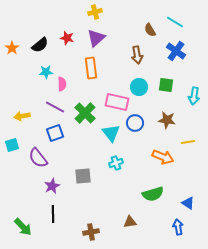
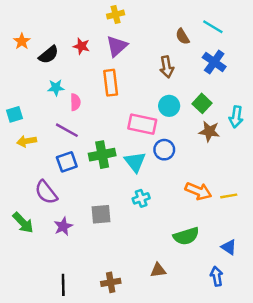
orange star: (12, 48) -> (22, 41), moved
green square: (166, 85) -> (202, 103), turned 35
green cross: (85, 113) -> (102, 155), moved, turned 35
brown star: (167, 120) -> (209, 131), moved
yellow line: (188, 142) -> (229, 196), moved
cyan square: (12, 145) -> (14, 114), moved
black line: (53, 214) -> (63, 285), moved
green arrow: (23, 227) -> (23, 223), moved

